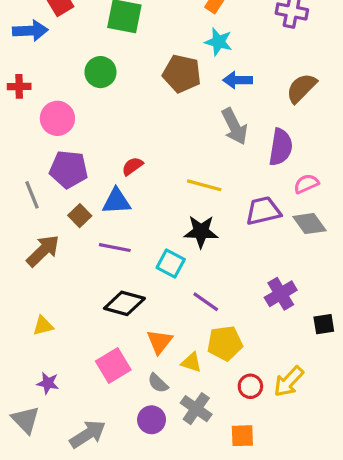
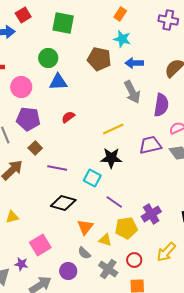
yellow line: (204, 185) -> (113, 129), turned -40
blue triangle: (116, 201) -> (58, 82), moved
purple cross: (281, 294) -> (151, 214), moved
pink square: (113, 366) -> (40, 245), moved
purple star: (48, 383) -> (21, 264), moved
red circle: (250, 386) -> (134, 260), moved
purple circle: (152, 420) -> (68, 271), moved

